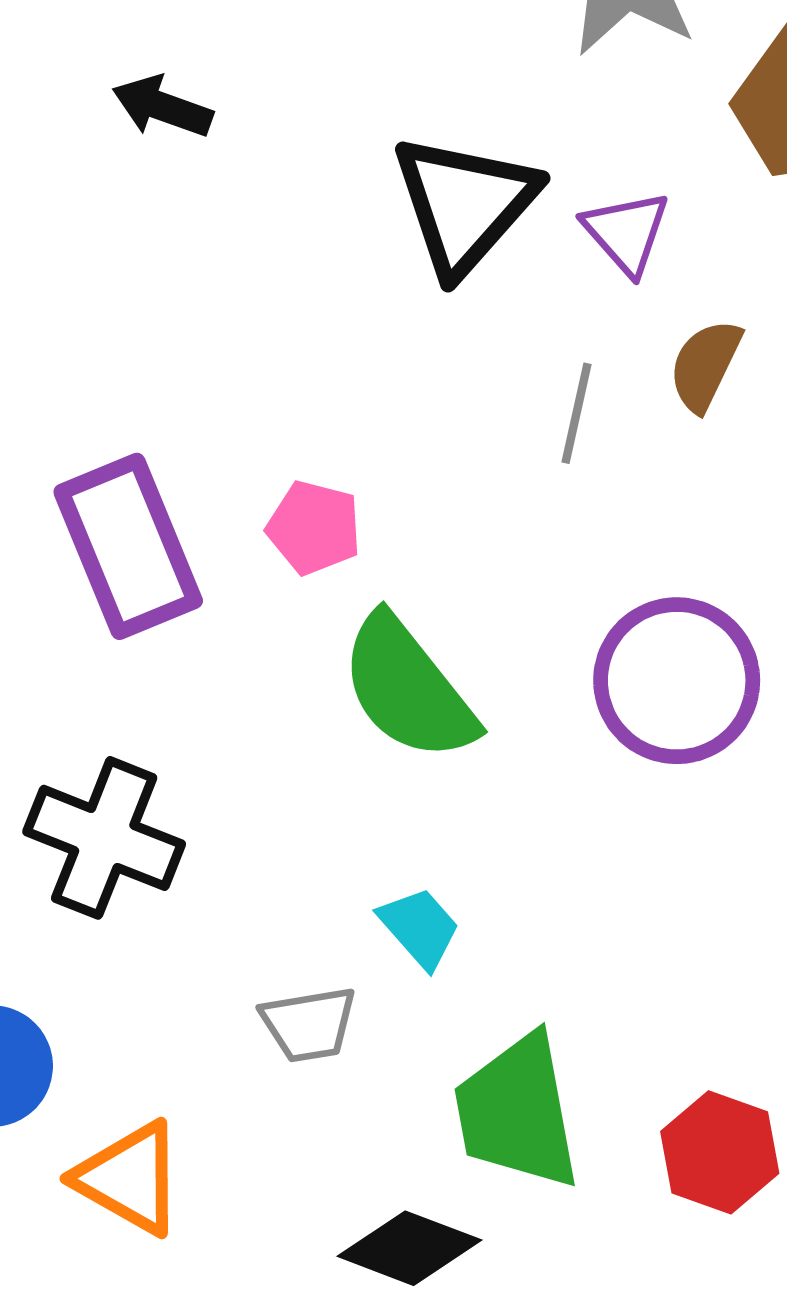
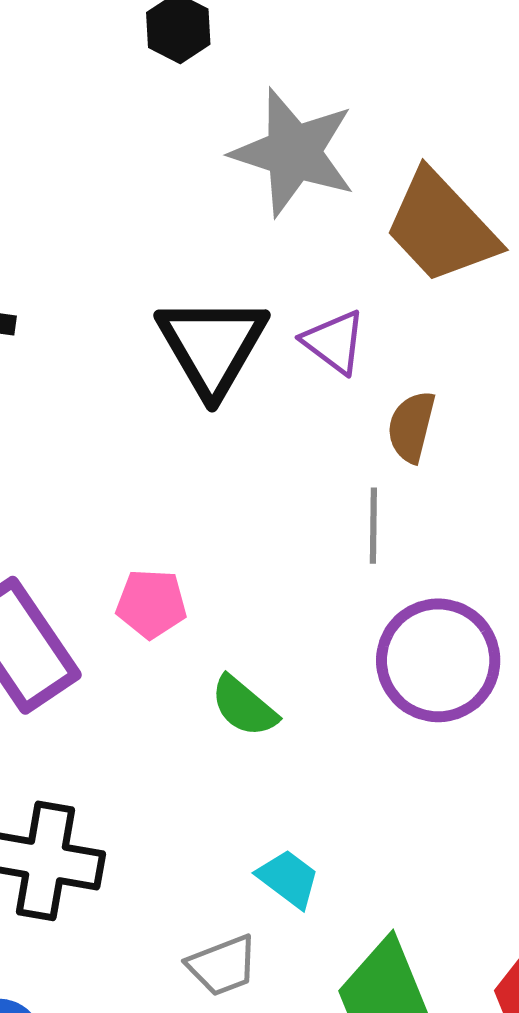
gray line: (577, 413) -> (373, 526), moved
green semicircle: (408, 688) -> (244, 706), size x0.6

